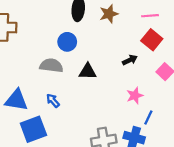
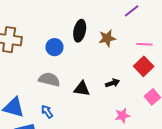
blue circle: (67, 42) -> (55, 47), moved
black arrow: (130, 60) -> (113, 83), moved

